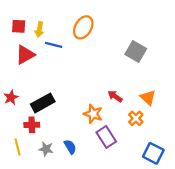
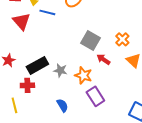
gray square: (136, 51) -> (90, 40), moved
red triangle: (25, 55) -> (21, 21), turned -42
orange cross: (136, 118) -> (122, 39), moved
gray star: (46, 149) -> (60, 70), moved

